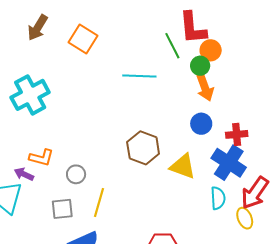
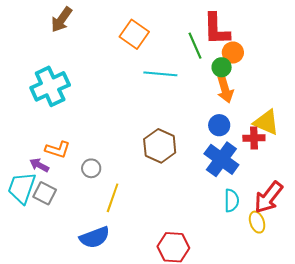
orange square: (83, 39) -> (134, 34), moved
blue cross: (229, 163) -> (221, 159), moved
yellow triangle: (183, 166) -> (266, 122), moved
gray square: (62, 209) -> (45, 193), moved, turned 30

